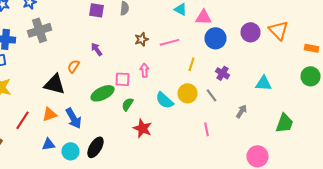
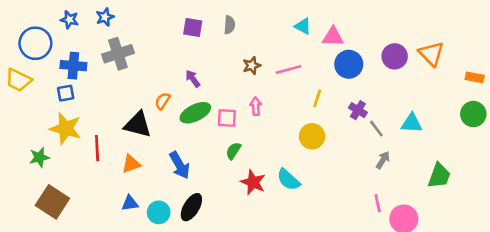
green ellipse: (102, 93) -> (195, 113), moved
gray line: (212, 95) -> (376, 128), moved
cyan semicircle: (164, 100) -> (288, 180), moved
blue arrow: (74, 118) -> (180, 165), moved
red line: (22, 120) -> (97, 148), moved, turned -36
pink line: (206, 129) -> (378, 203), moved

